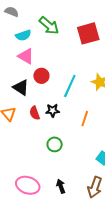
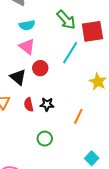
green arrow: (49, 26) -> (66, 20), moved
cyan line: (70, 86) -> (70, 53), moved

